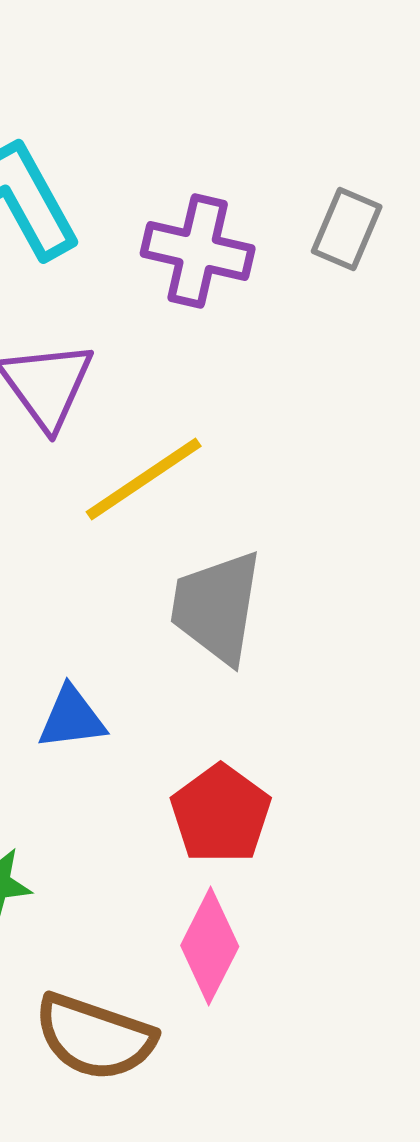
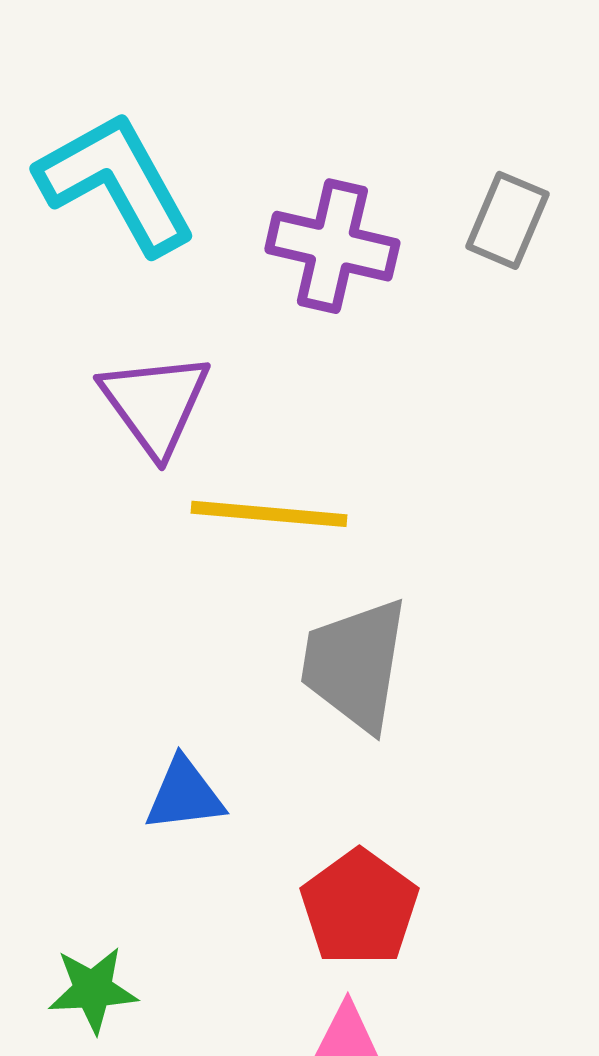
yellow line: (144, 479) -> (269, 514), turned 39

